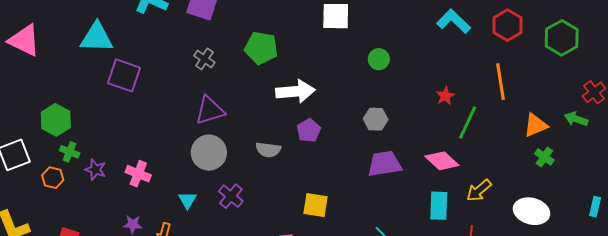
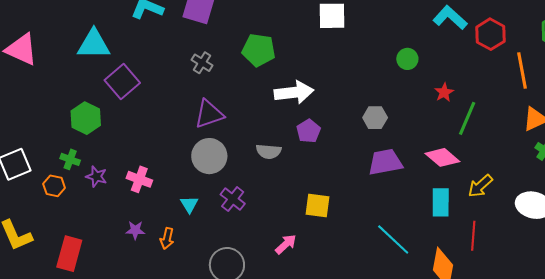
red hexagon: (507, 25) -> (490, 34), moved
green circle: (379, 59) -> (407, 59), moved
purple square: (124, 75) -> (122, 82), turned 32
orange line: (501, 82) -> (522, 71), moved
green hexagon: (56, 120) -> (86, 118), moved

